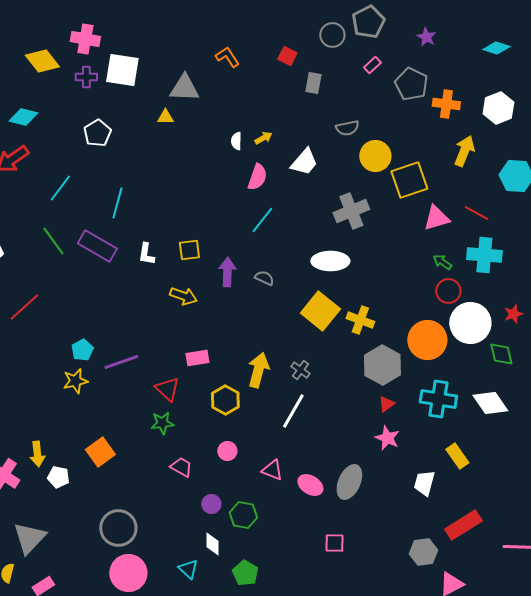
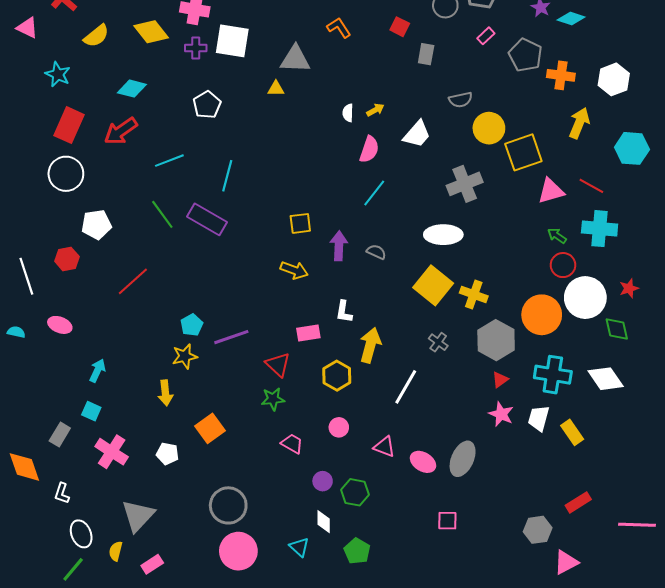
cyan diamond: (496, 48) -> (571, 19), moved
cyan line: (60, 188) -> (169, 161), turned 32
white L-shape: (146, 254) -> (344, 312), moved
gray cross: (300, 370) -> (438, 342), moved
yellow arrow: (37, 454) -> (165, 393), moved
white trapezoid: (424, 483) -> (539, 418), moved
red rectangle: (463, 525) -> (578, 502), size x0.7

